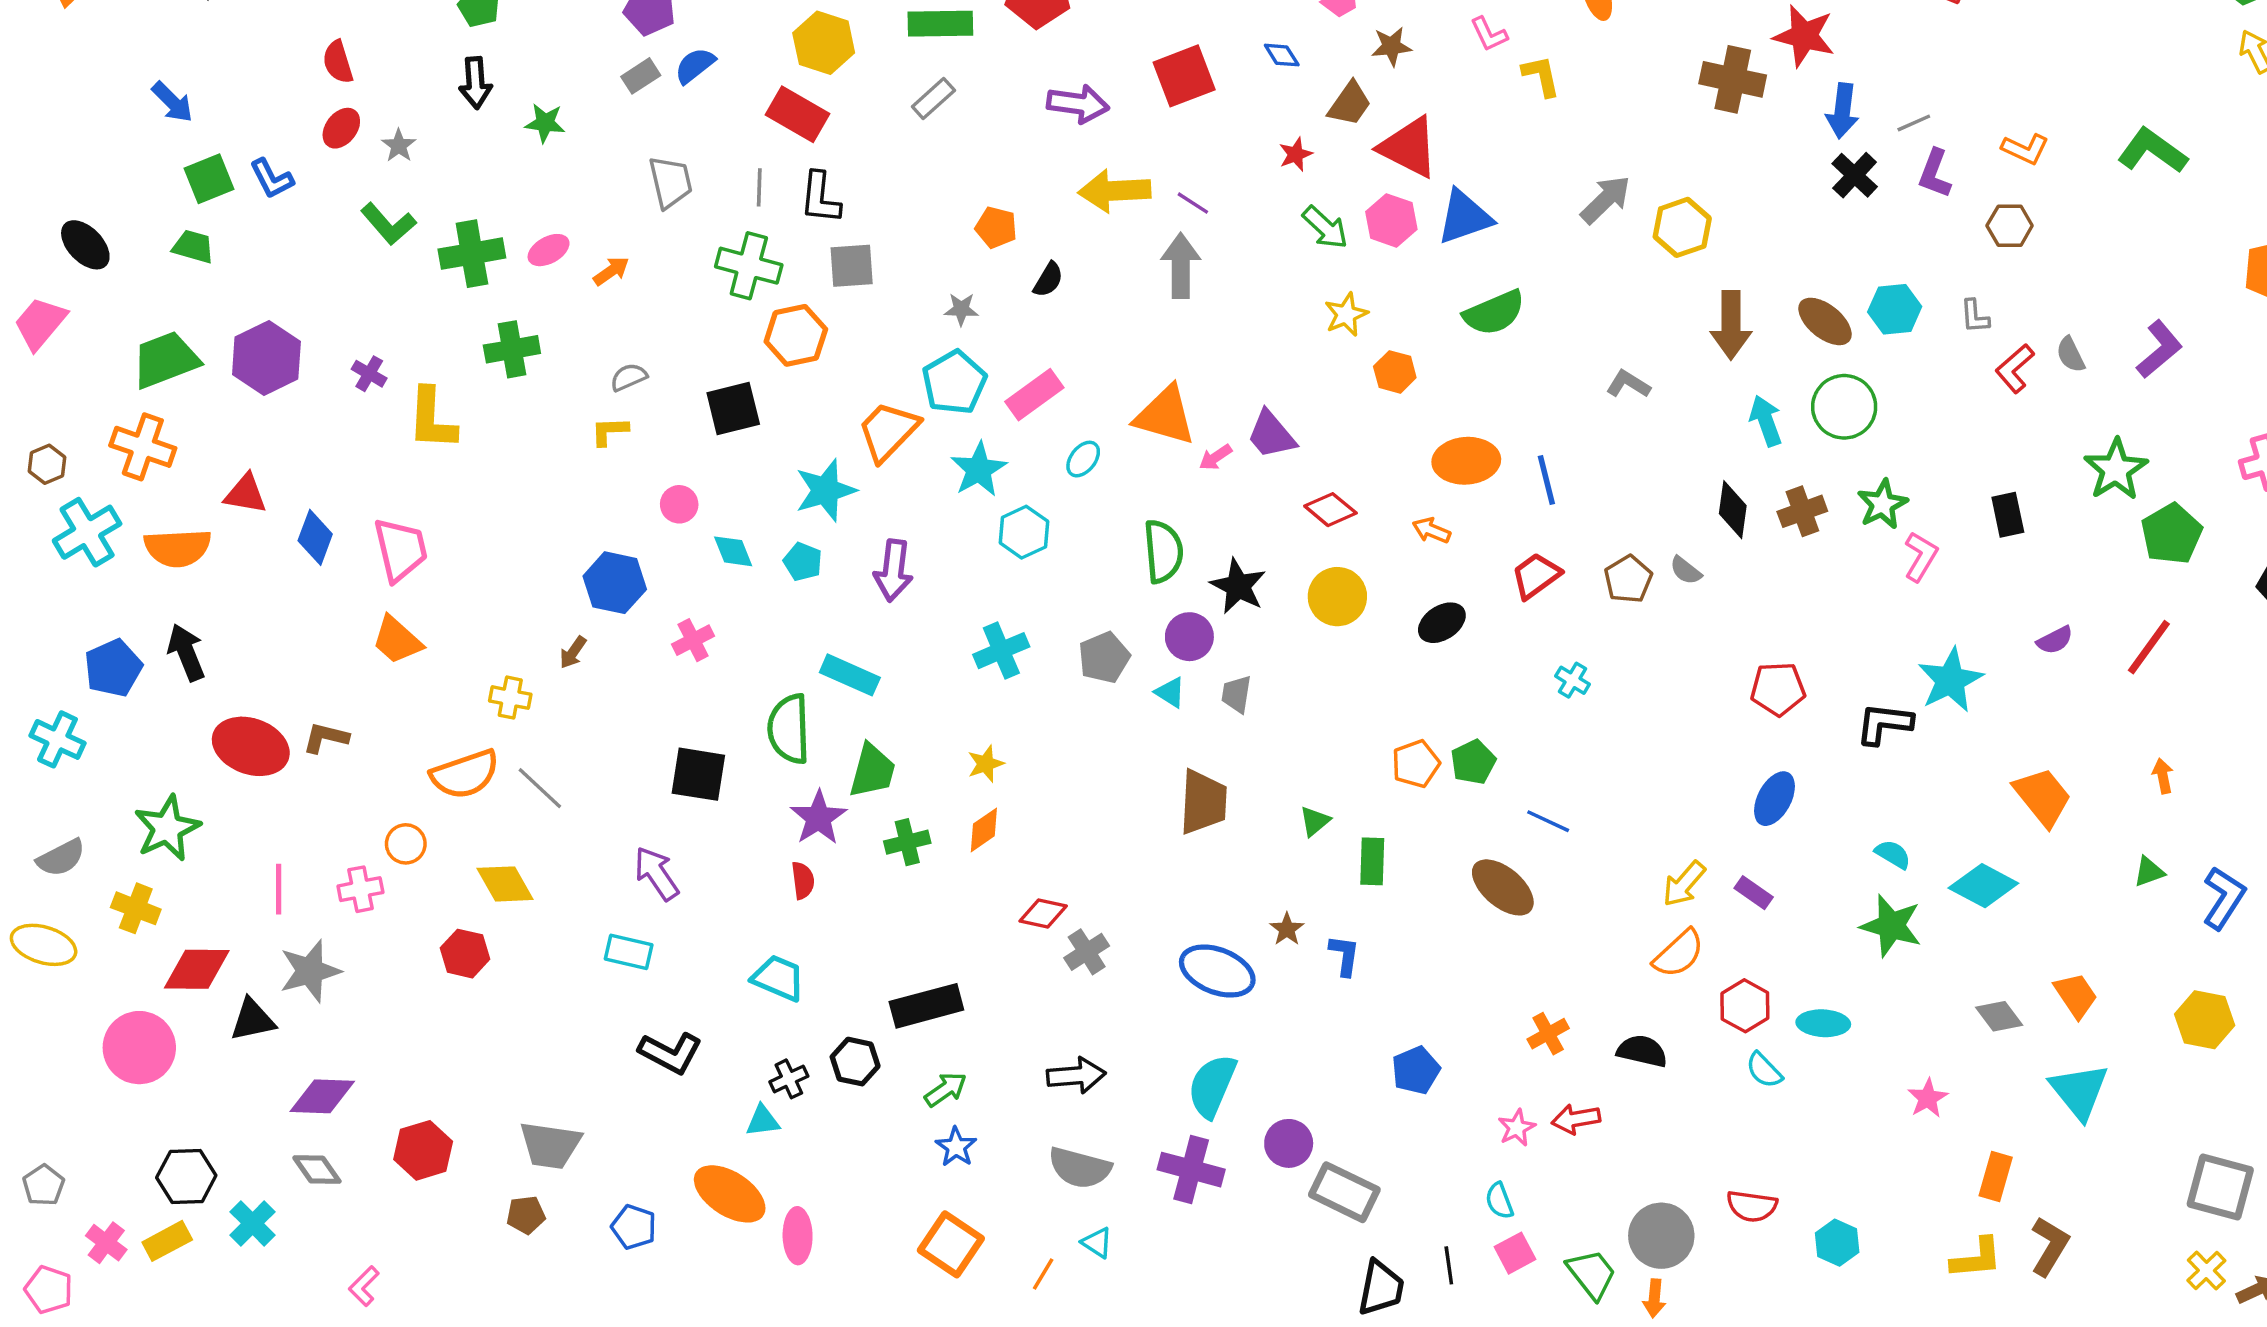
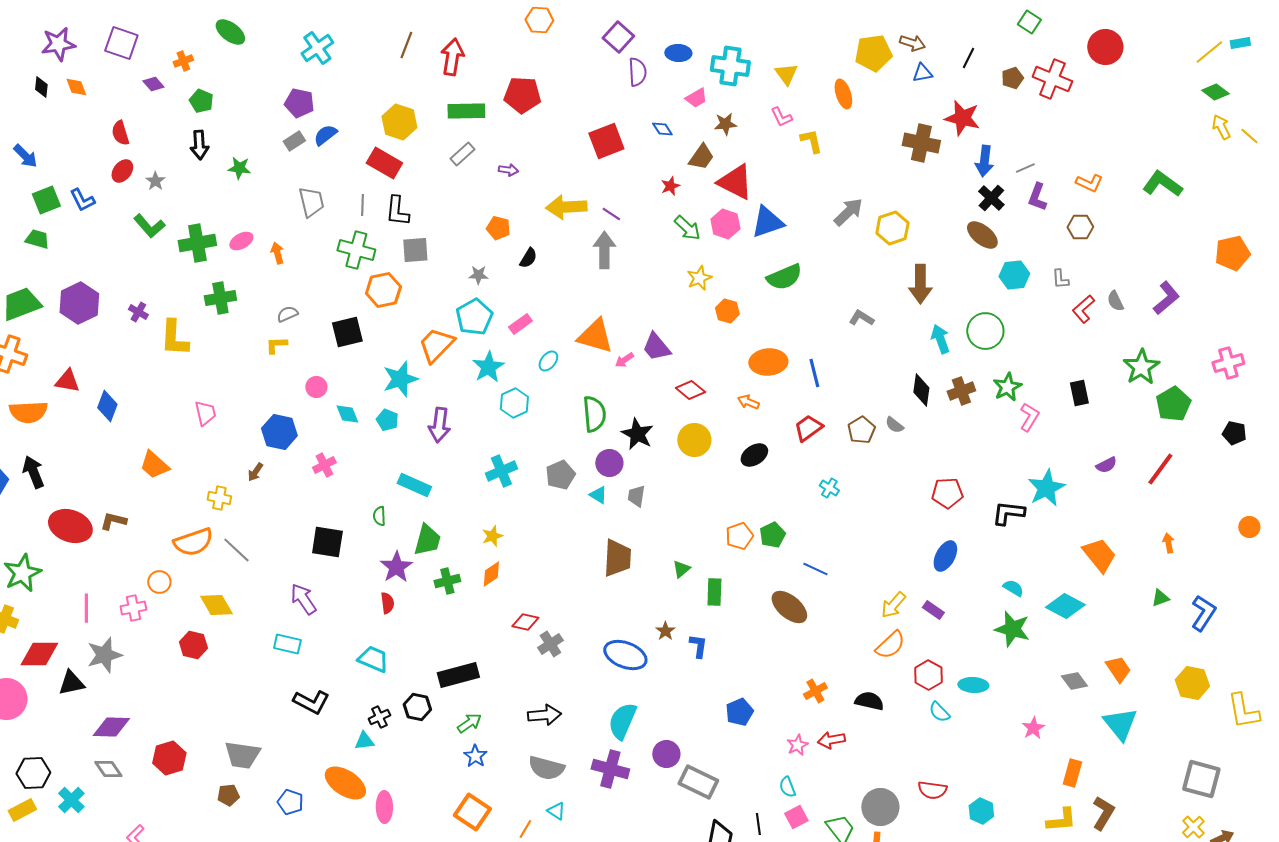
purple arrow: (1078, 104) -> (508, 170), moved, size x0.6
orange arrow: (611, 271) -> (277, 253), turned -70
brown ellipse: (1825, 321) -> (982, 235), moved
pink rectangle: (1034, 395) -> (520, 324), size x0.7
pink trapezoid: (401, 550) -> (205, 413), moved, size x0.7
green semicircle: (789, 729) -> (379, 516), size x0.5

